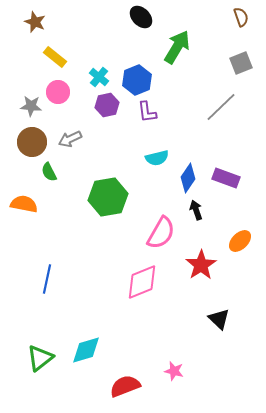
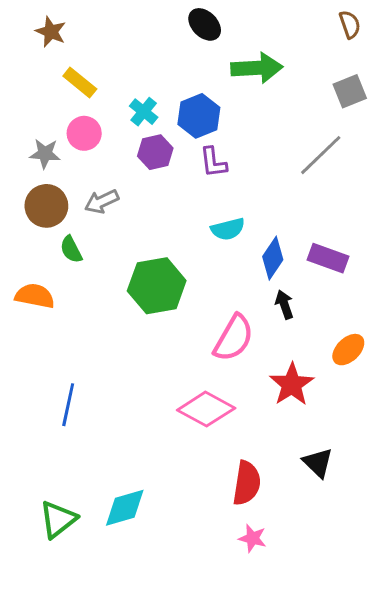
green arrow: (177, 47) -> (257, 68), turned 56
pink diamond: (142, 282) -> (206, 409), turned 51
red semicircle: (125, 386) -> (247, 483), moved, turned 120

